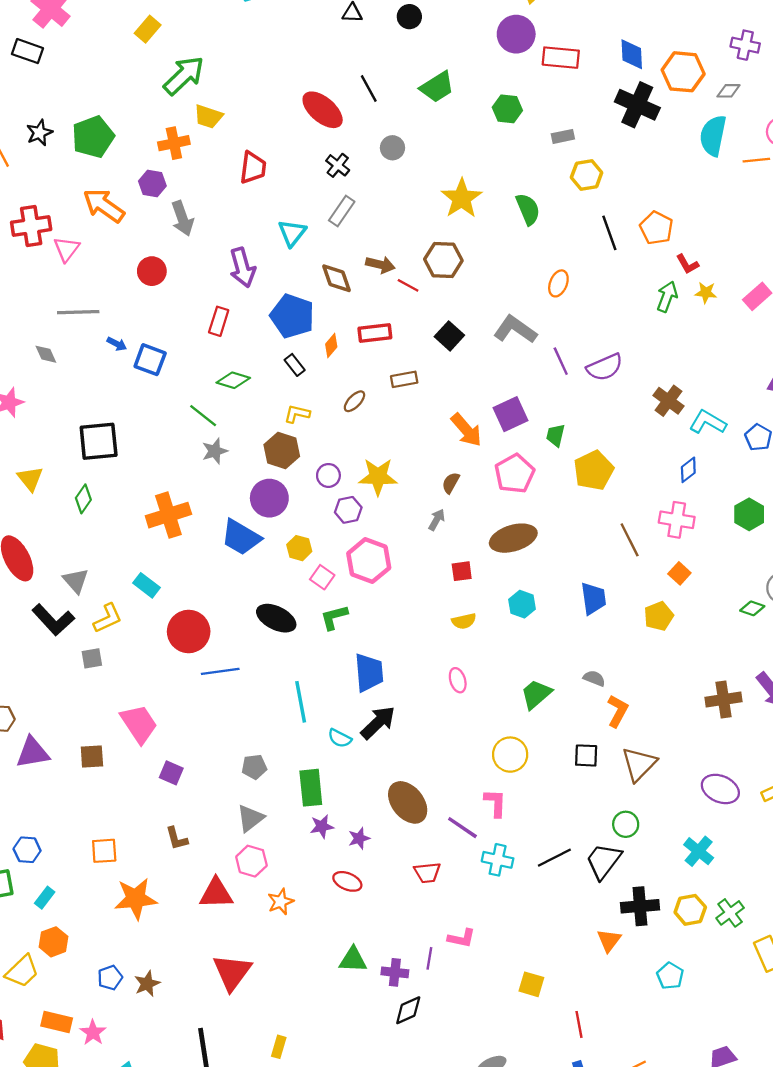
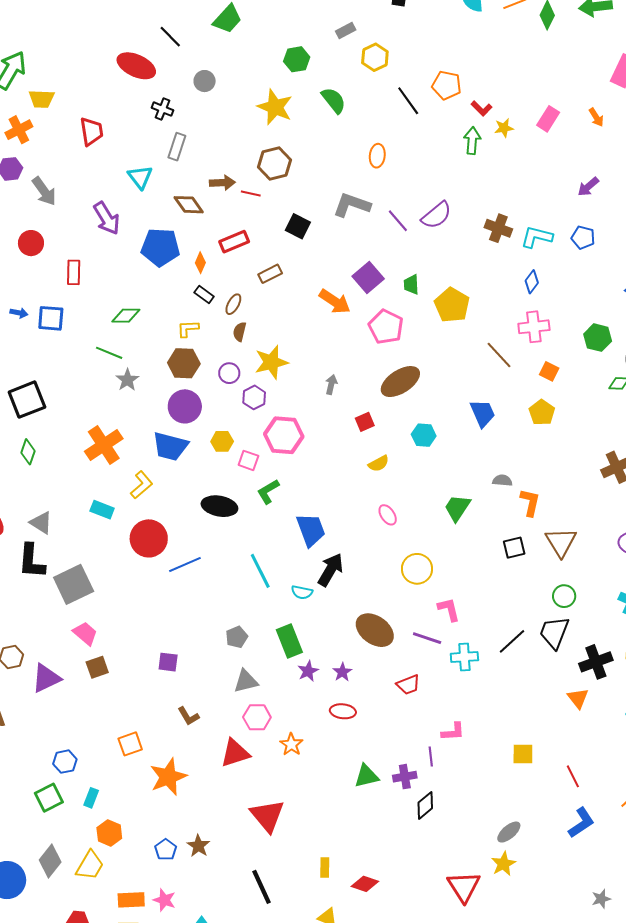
green hexagon: (507, 109) -> (297, 59), moved
red rectangle: (219, 321) -> (74, 272), moved
black rectangle: (295, 365) -> (204, 294), moved
brown semicircle: (451, 483) -> (240, 332), moved
green hexagon: (749, 514) -> (598, 338), moved
yellow L-shape: (108, 618) -> (142, 485), moved
black L-shape: (53, 620) -> (32, 561), turned 63
gray square: (92, 658) -> (74, 584), size x2.0
pink trapezoid: (139, 724) -> (85, 633), moved, size x0.7
yellow circle: (510, 755) -> (417, 569), moved
gray triangle: (250, 818) -> (246, 681), turned 40

